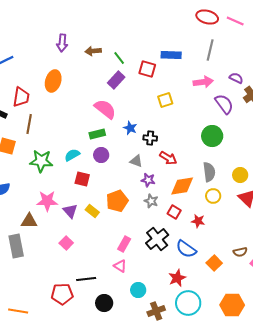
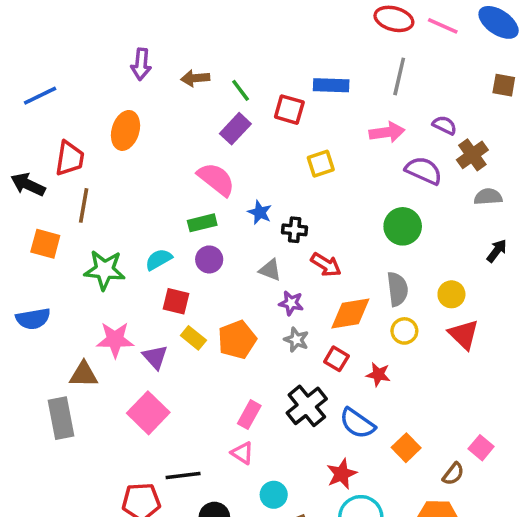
purple semicircle: (224, 104) -> (424, 171), turned -30
yellow rectangle: (92, 211) -> (193, 338), moved
pink square: (66, 243) -> (148, 413), size x1.6
brown semicircle: (240, 252) -> (453, 474), moved, turned -40

